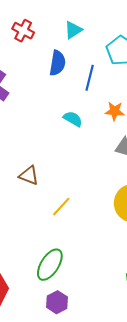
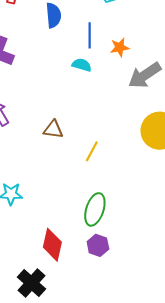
blue line: (90, 78) -> (90, 35), moved
purple hexagon: (57, 302) -> (98, 245), moved

